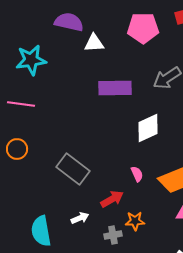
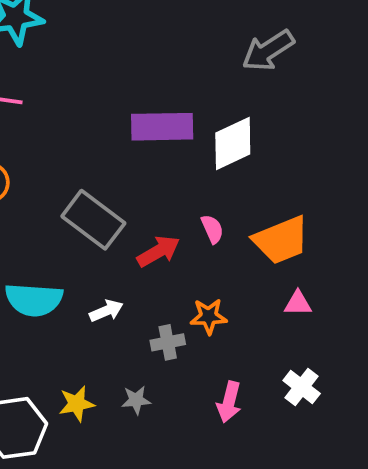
purple rectangle: (115, 88) -> (162, 127), moved
red arrow: (112, 199) -> (158, 251), moved
cyan semicircle: (41, 231) -> (34, 300), moved, turned -76

